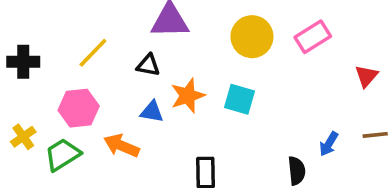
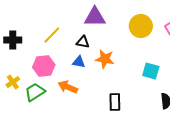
orange star: (188, 96) -> (105, 59), turned 30
cyan square: (239, 99) -> (151, 71), moved
blue triangle: (152, 112) -> (79, 62), moved

